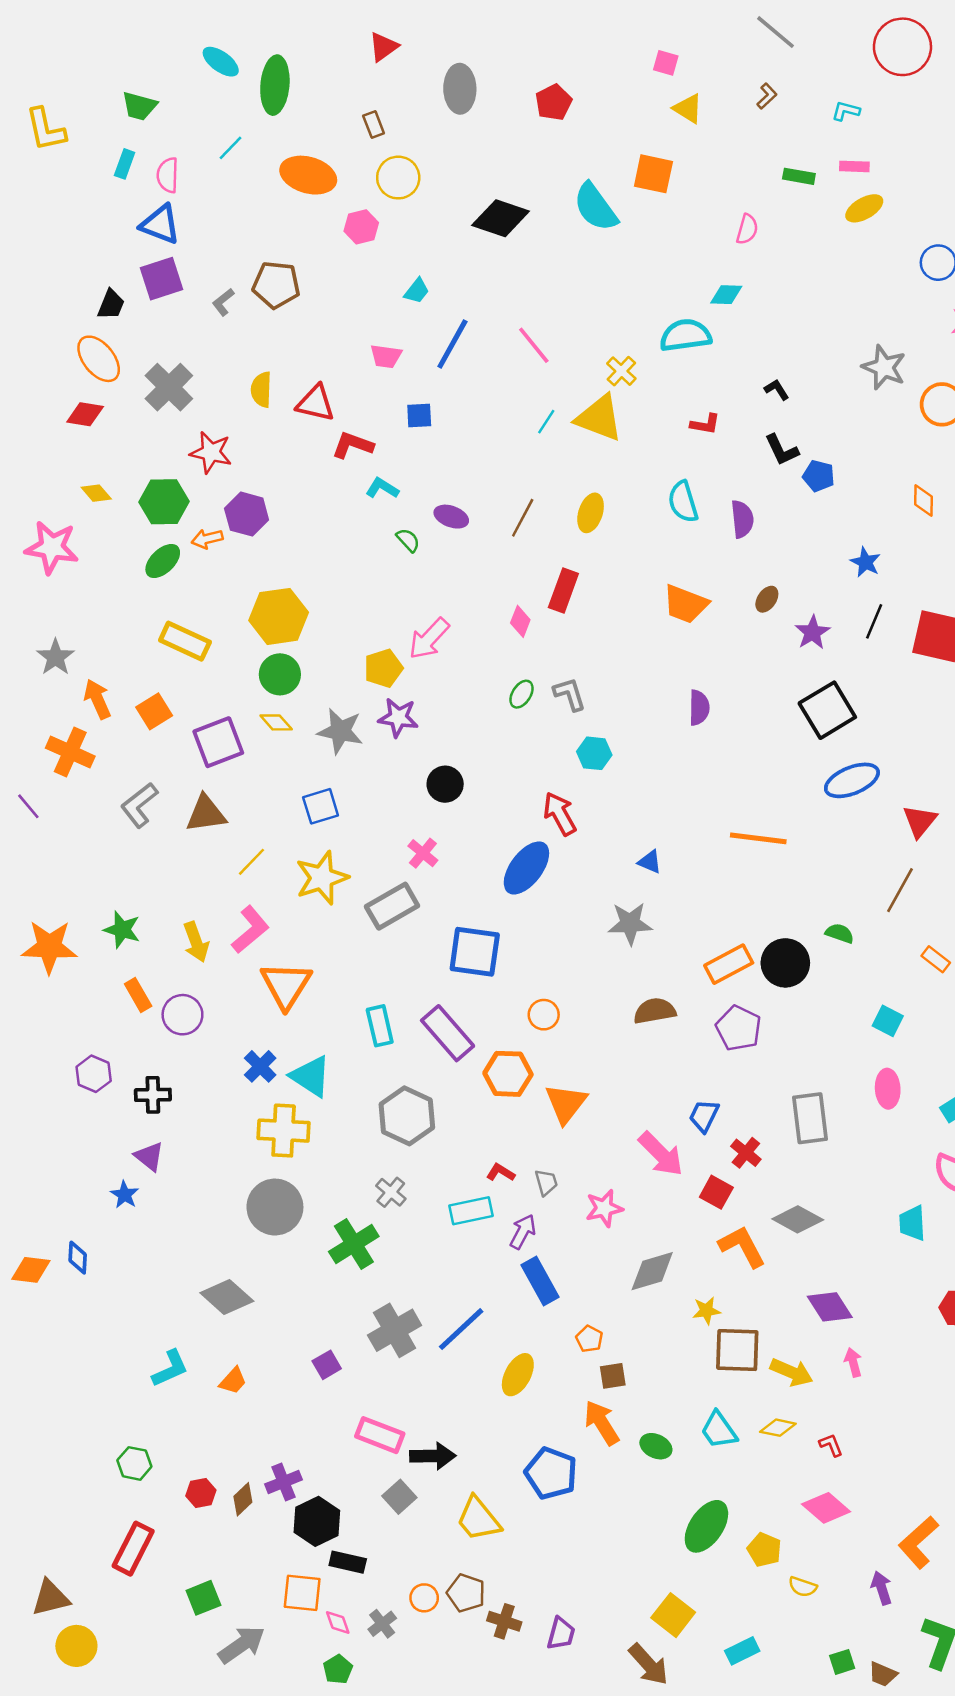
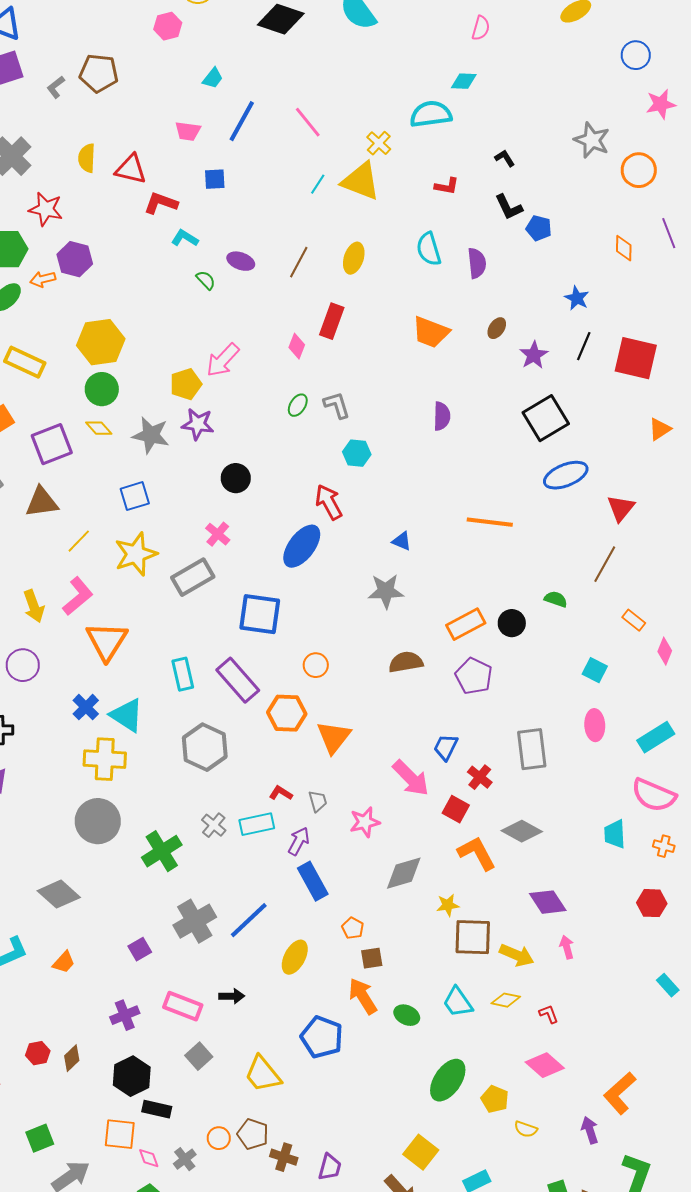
black circle: (785, 963) -> (512, 623), size x0.7
gray cross: (391, 1192) -> (214, 825), moved
black arrow: (433, 1456) -> (232, 996), moved, size x0.7
purple cross: (284, 1482) -> (125, 1015), moved

